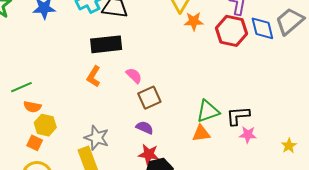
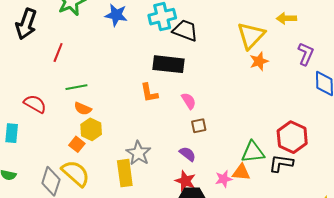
orange star: (194, 21) -> (259, 61), turned -30
red hexagon: (231, 31) -> (292, 137), moved
orange L-shape: (94, 76) -> (149, 93), turned -55
brown square: (149, 98) -> (199, 126), size x0.7
pink star: (248, 135) -> (224, 179), moved, turned -30

